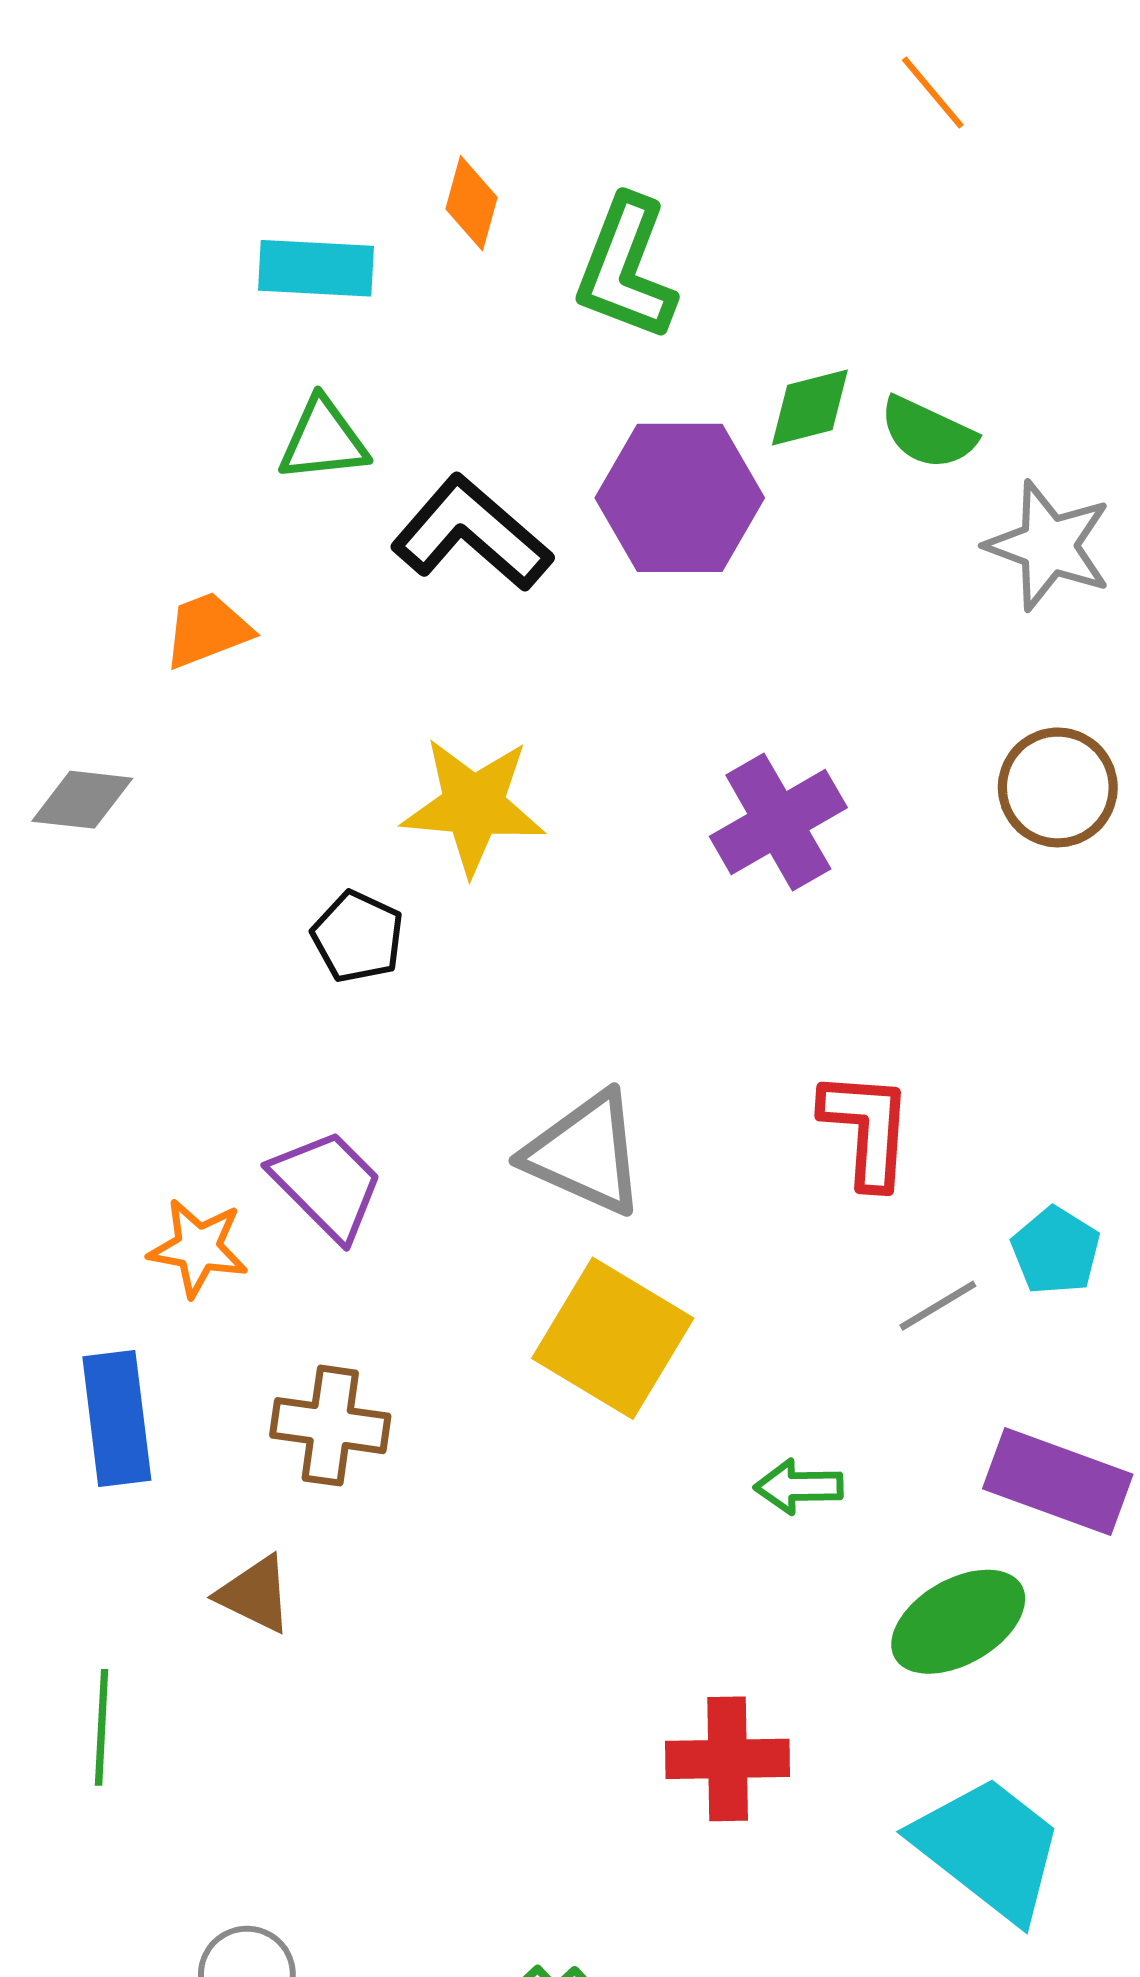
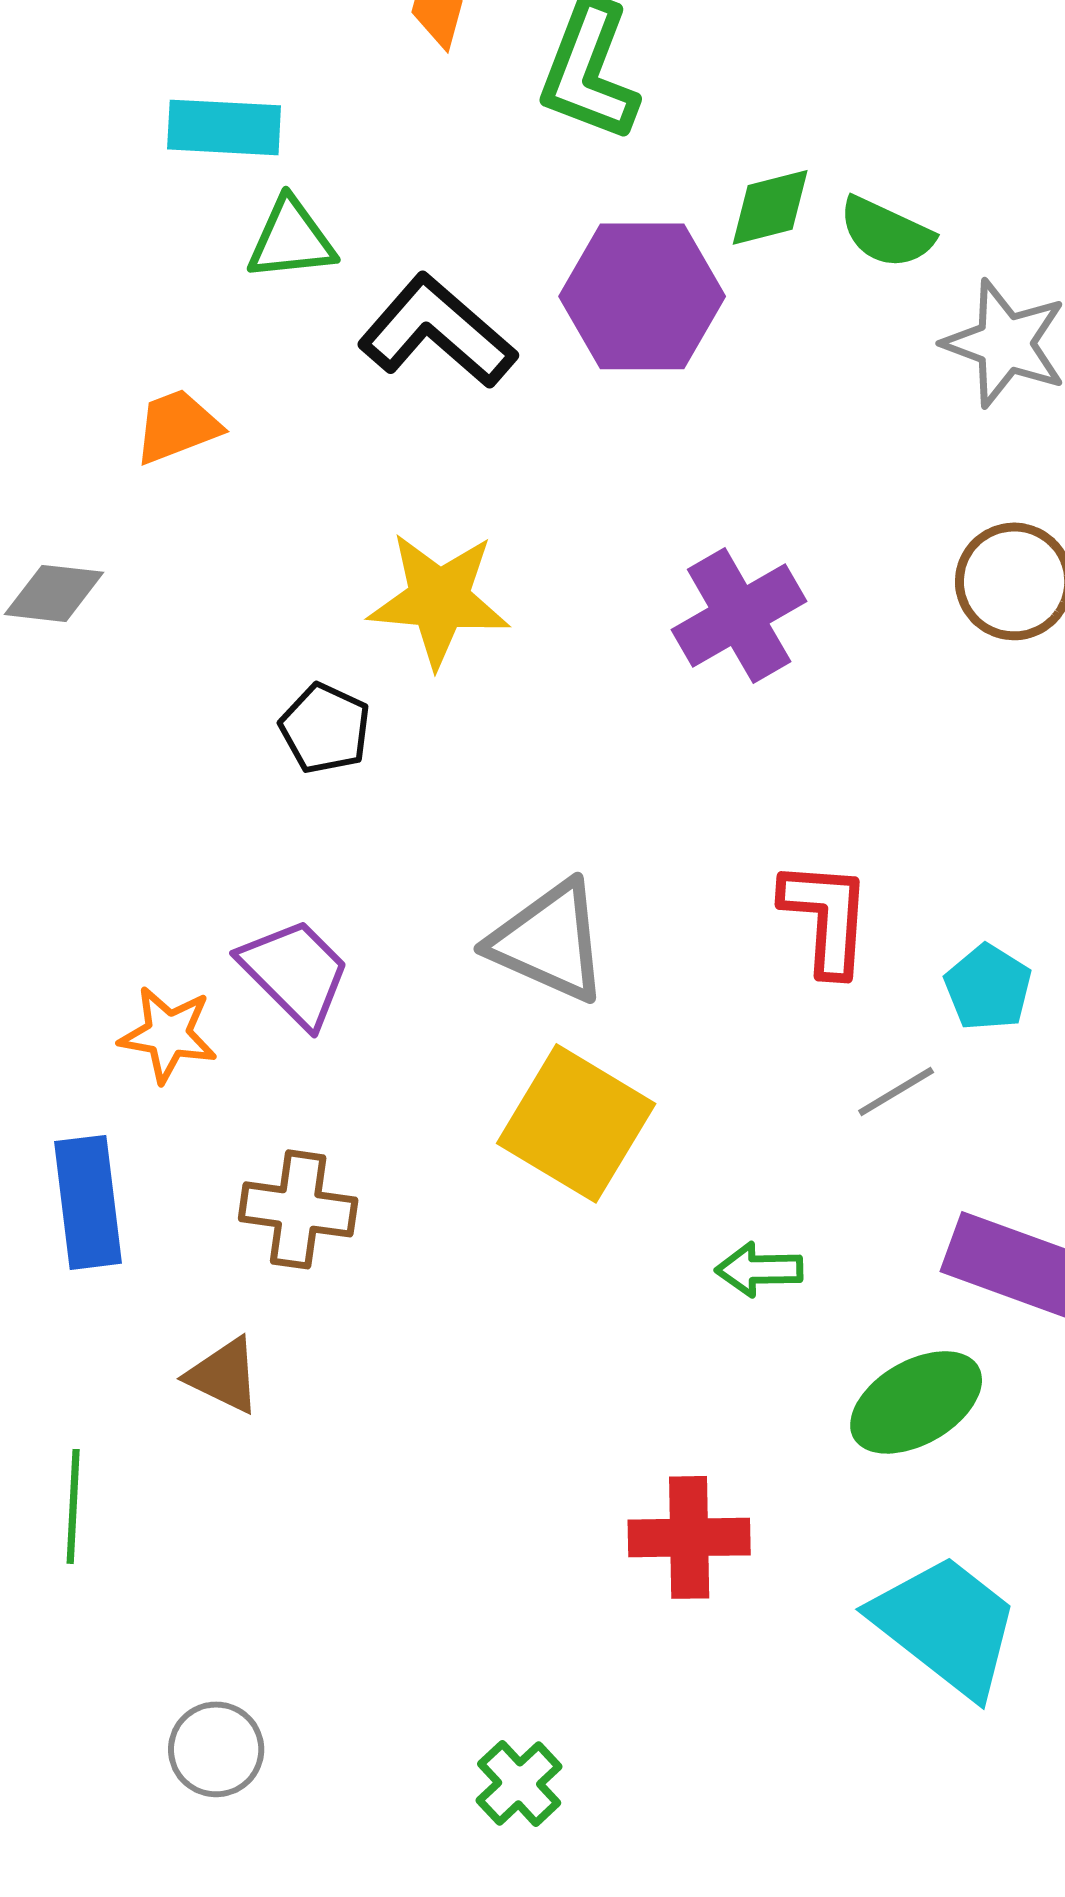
cyan rectangle: (316, 268) -> (224, 127), moved
cyan pentagon: (1056, 1251) -> (988, 987), moved

